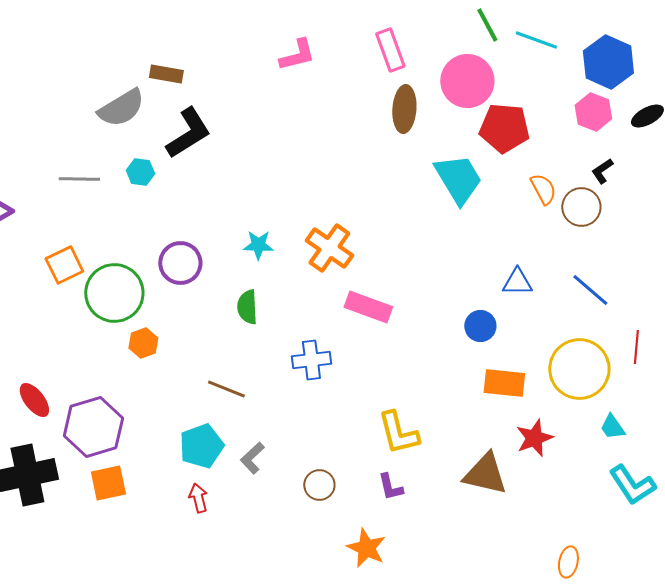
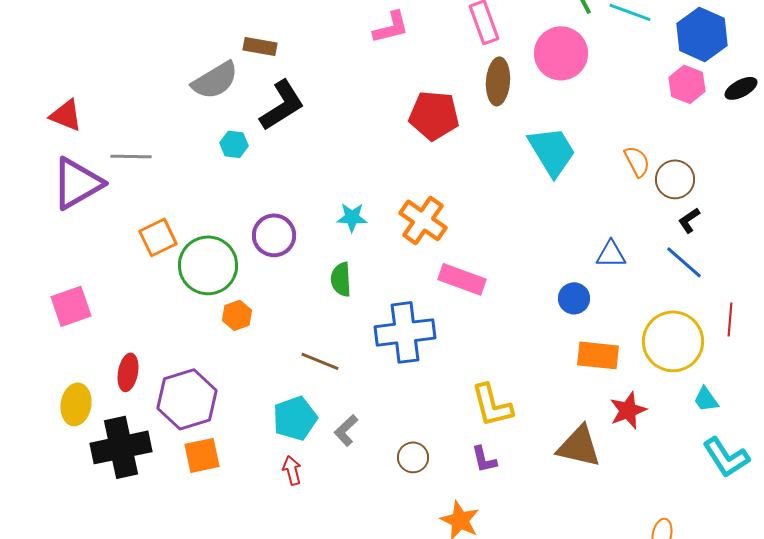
red pentagon: (504, 128) -> (434, 115), moved
black L-shape: (602, 171) -> (689, 220), moved
gray line: (79, 179) -> (131, 156), moved
blue cross: (311, 360) -> (405, 332), size x1.5
red ellipse: (34, 400) -> (128, 372), turned 48

